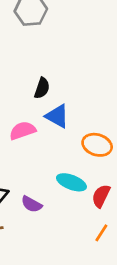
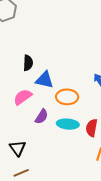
orange ellipse: (97, 145) -> (67, 97), moved
purple semicircle: (32, 204) -> (42, 117), moved, turned -70

